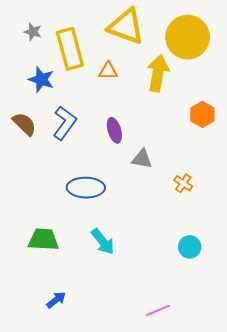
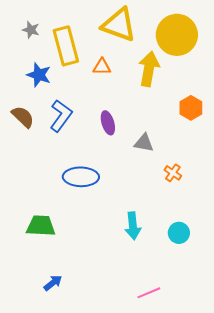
gray triangle: (142, 159) -> (144, 143), moved
cyan arrow: (103, 242) -> (133, 226), moved, turned 32

